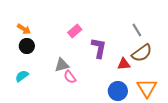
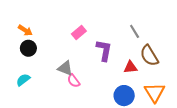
gray line: (137, 30) -> (135, 31), moved
brown semicircle: (142, 53) -> (149, 56), turned 95
gray triangle: (62, 65) -> (65, 68), turned 35

